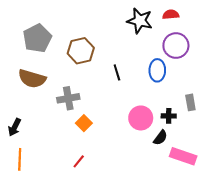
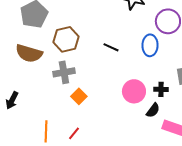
brown hexagon: (81, 51) -> (66, 39), moved
black line: (117, 72) -> (111, 47), turned -49
orange line: (20, 159) -> (46, 131), moved

